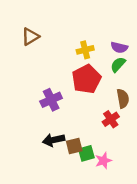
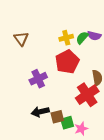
brown triangle: (30, 36) -> (21, 39), moved, turned -35
green semicircle: (118, 64) -> (82, 38), moved
red cross: (111, 119) -> (87, 95), size x1.6

